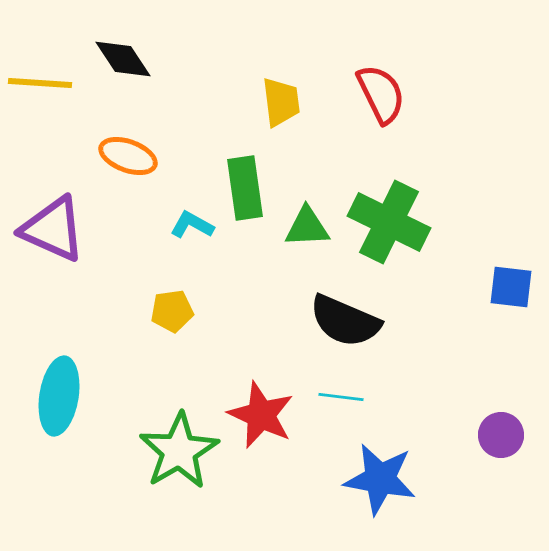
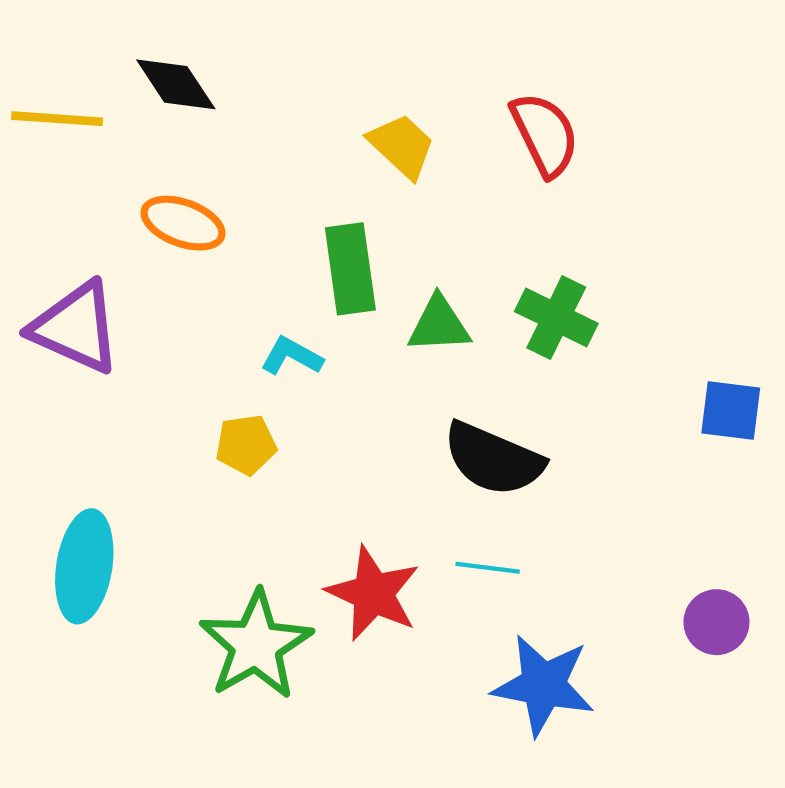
yellow trapezoid: (281, 102) -> (402, 146), turned -40
green cross: (389, 222) -> (556, 317), size x0.7
cyan L-shape: (192, 225) -> (292, 356), moved

